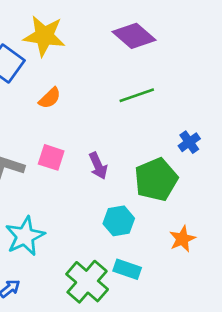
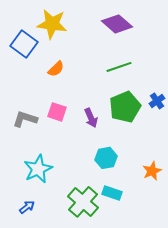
green pentagon: (156, 180) -> (125, 107), moved

